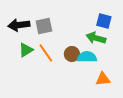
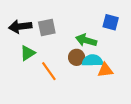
green arrow: (96, 38) -> (86, 40), moved
orange line: (46, 53) -> (49, 71), moved
orange triangle: (103, 79) -> (105, 70), moved

